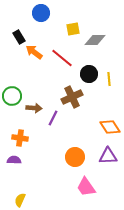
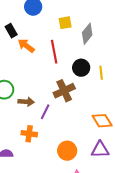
gray diamond: (95, 40) -> (87, 34), turned -50
red line: (62, 58) -> (54, 52), turned 40
orange cross: (20, 138) -> (29, 134), moved

